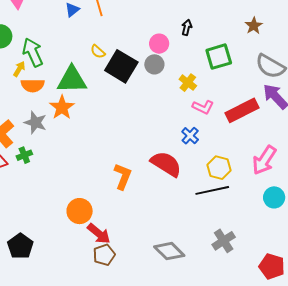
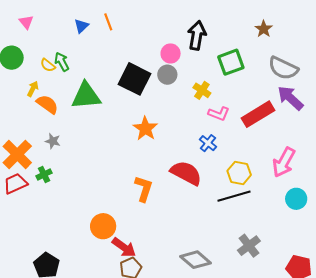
black arrow: (187, 27) -> (197, 35), size x1.8
green arrow: (33, 52) -> (62, 62), moved, size x0.7
yellow semicircle: (98, 52) -> (48, 65), moved
orange semicircle: (33, 85) -> (47, 104), turned -140
orange star: (62, 107) -> (145, 129), moved
gray star: (35, 123) -> (53, 141), size x0.7

